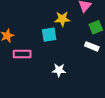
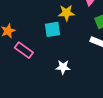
pink rectangle: (22, 54) -> (24, 50), turned 36

